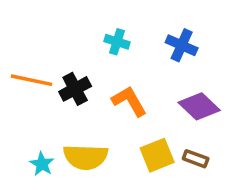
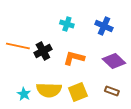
orange L-shape: (129, 101) -> (74, 58), turned -45
yellow square: (157, 155) -> (78, 92), moved

